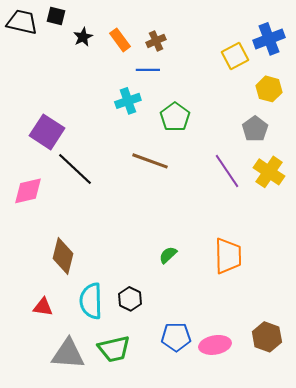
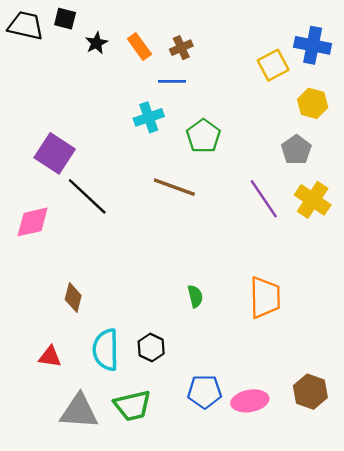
blue cross: (269, 39) -> (313, 45), turned 32
green semicircle: (168, 255) -> (195, 296), turned 120
brown diamond: (63, 256) -> (73, 297), size x0.7

